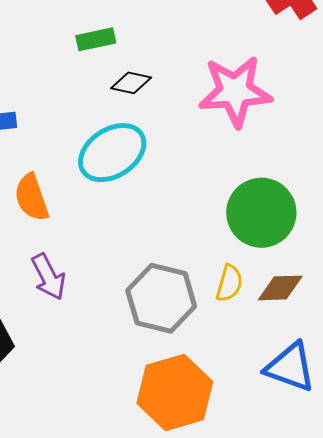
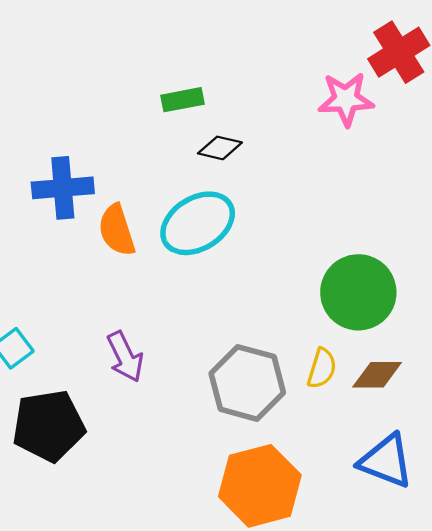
pink star: (235, 91) -> (346, 99), moved, size x0.7
orange semicircle: (32, 197) -> (117, 230), moved

